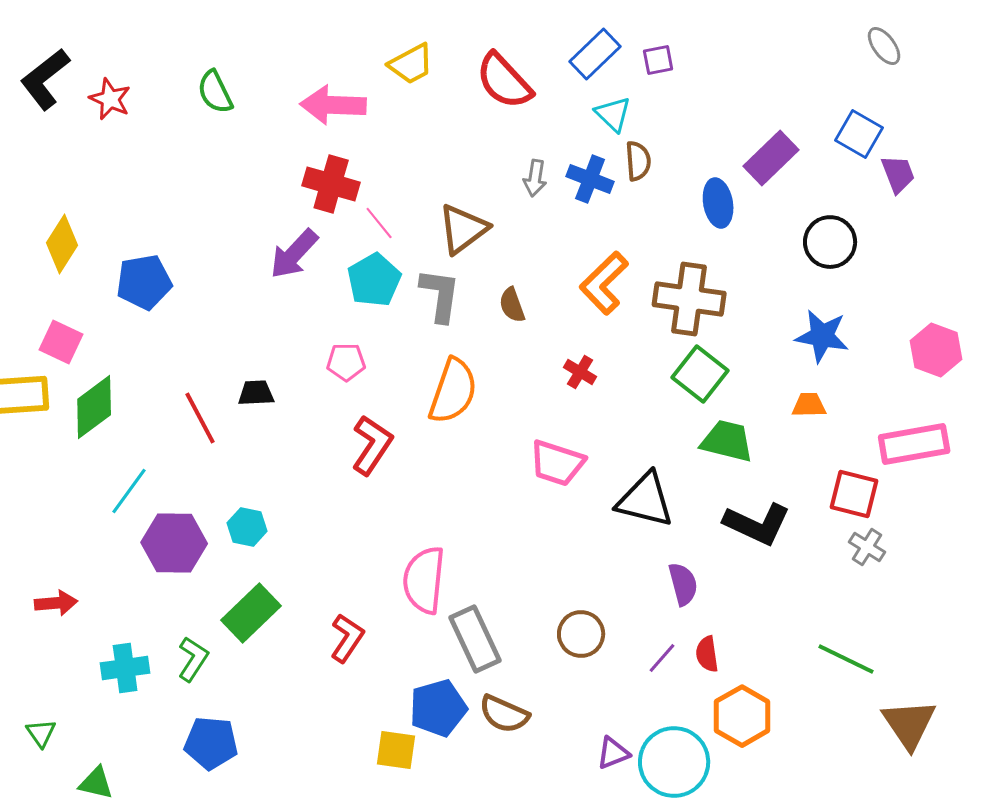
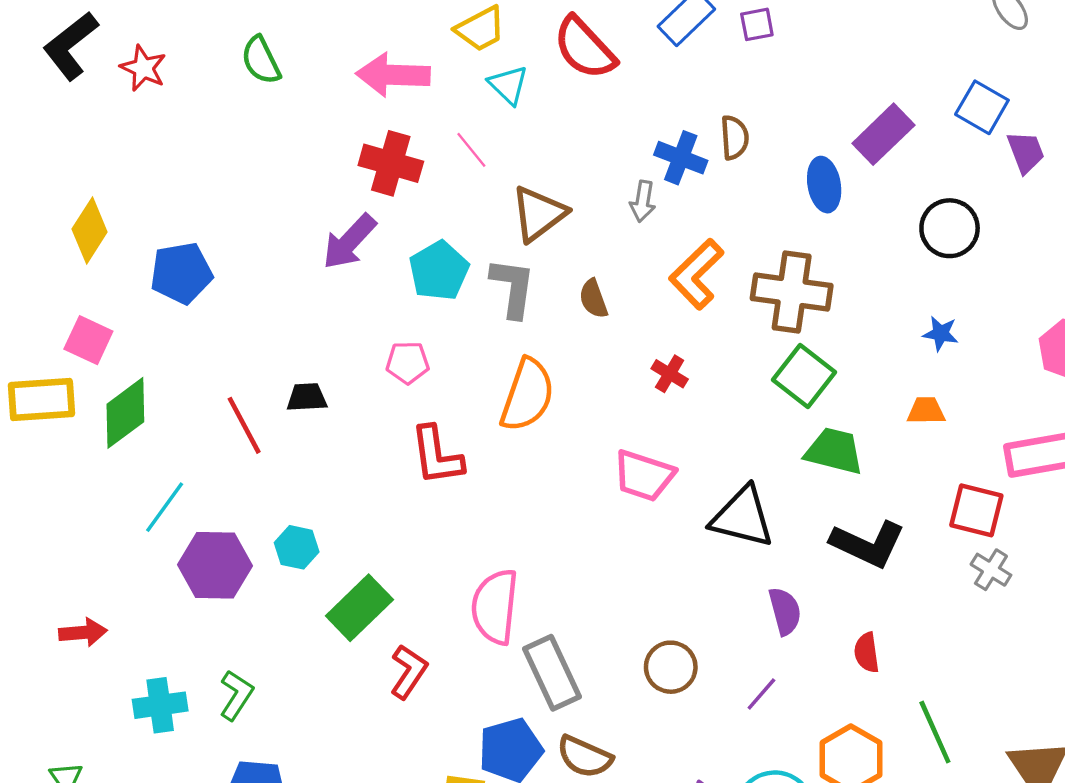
cyan triangle: (613, 114) -> (508, 85), moved
gray arrow: (535, 178) -> (643, 201), moved
pink line: (379, 223) -> (471, 150), moved
blue star: (822, 336) -> (941, 333), size x0.6
red L-shape: (372, 445) -> (437, 456), turned 138
green rectangle: (251, 613) -> (359, 608), moved
red semicircle: (707, 654) -> (867, 653), moved
green line: (846, 659) -> (935, 732), moved, turned 40

